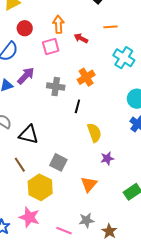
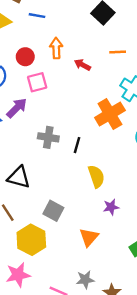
red circle: (25, 28) -> (25, 57), moved
pink square: (51, 47) -> (37, 82), moved
orange cross: (86, 77) -> (110, 114), moved, size x1.4
gray cross: (56, 87) -> (48, 137), moved
pink star: (29, 217) -> (18, 275), turned -30

